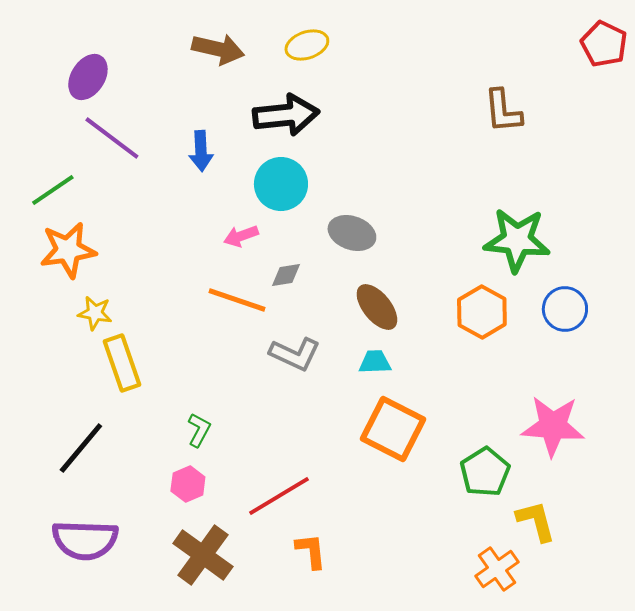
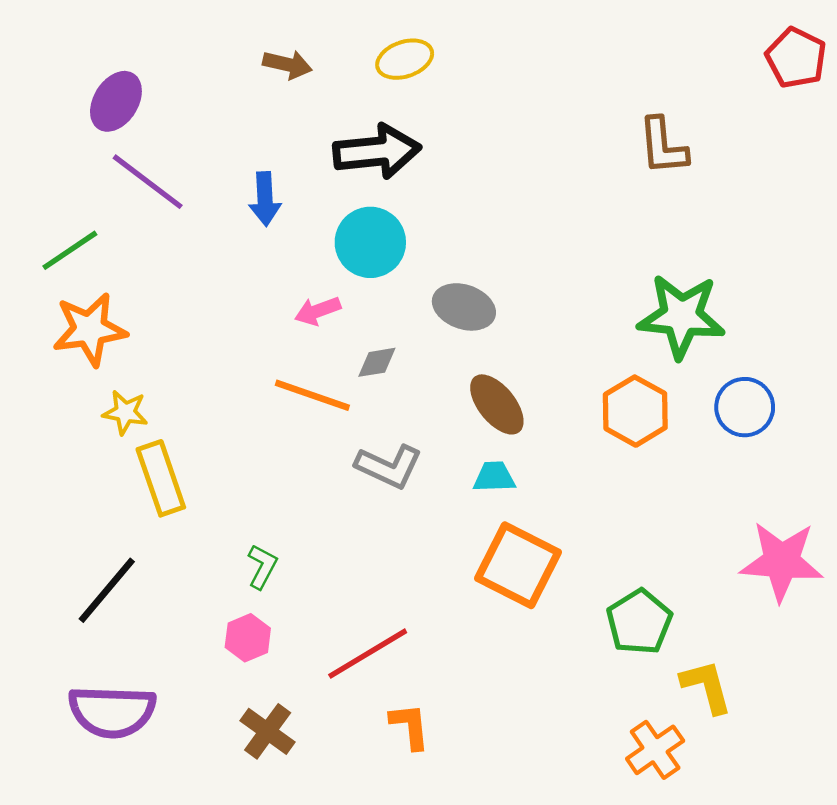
brown arrow: (218, 49) -> (287, 64), size x0.7
pink star: (553, 426) -> (782, 561), moved
brown cross: (203, 555) -> (268, 731), size x0.7

